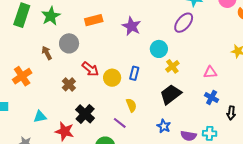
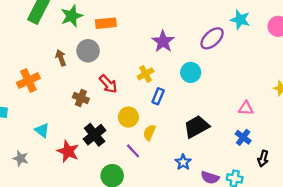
orange rectangle: (94, 20) -> (106, 23), moved
purple ellipse: (184, 23) -> (212, 38), moved
yellow cross: (172, 66) -> (145, 74), moved
yellow circle: (112, 78) -> (128, 117), moved
brown cross: (69, 84) -> (81, 98), turned -32
yellow semicircle: (131, 105) -> (149, 133), turned -144
cyan triangle: (40, 117) -> (42, 130), turned 40

